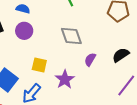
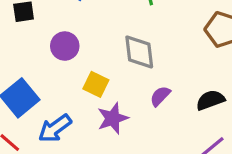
purple circle: (24, 31) -> (65, 46), moved
yellow square: (39, 65) -> (96, 84), moved

